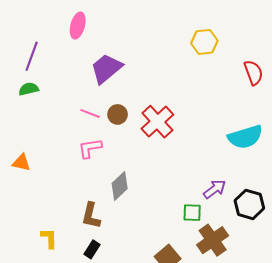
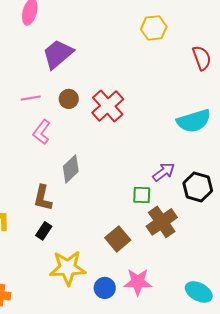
pink line: (90, 113) -> (31, 98), moved, turned -30
pink L-shape: (90, 148) -> (42, 132), turned -45

